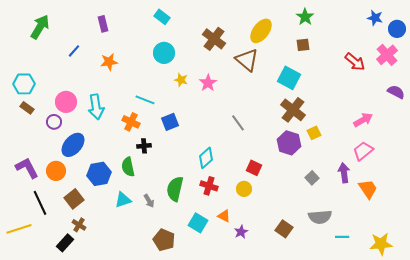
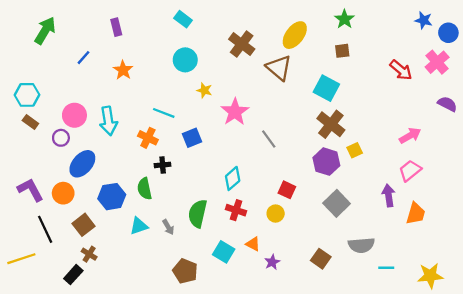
orange star: (109, 62) -> (123, 70), turned -30
pink star: (208, 83) -> (235, 112), moved, size x1.4
gray square: (312, 178) -> (337, 203), moved, size x1.6
orange trapezoid: (368, 189) -> (416, 214), turned 50

